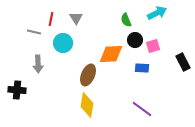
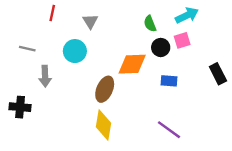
red line: (51, 19) -> (52, 13), moved
gray line: (34, 32) -> (27, 49), moved
pink square: (153, 46) -> (182, 40), moved

